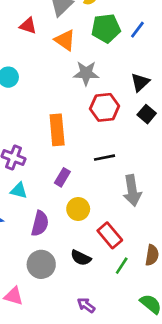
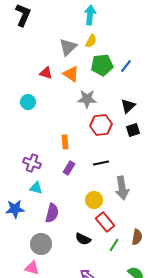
red triangle: (28, 26) -> (46, 73), moved
black square: (147, 114) -> (133, 130), turned 32
orange rectangle: (57, 130) -> (65, 142), size x0.6
purple rectangle: (62, 177) -> (69, 168), moved
yellow circle: (78, 209) -> (94, 200), moved
gray circle: (41, 264) -> (41, 244), moved

